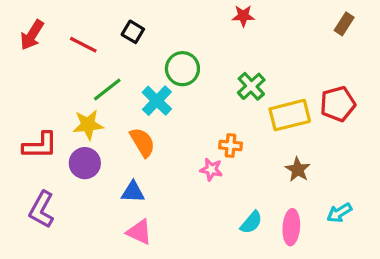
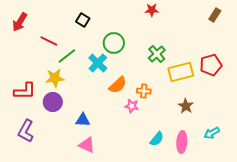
red line: (83, 45) -> (49, 41), moved
orange semicircle: (142, 142) -> (118, 85), moved, turned 78

